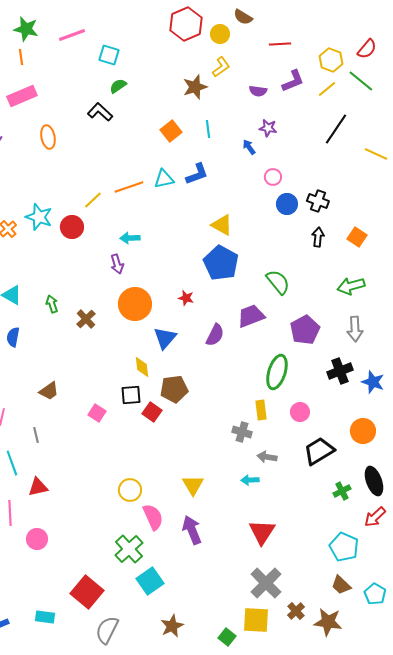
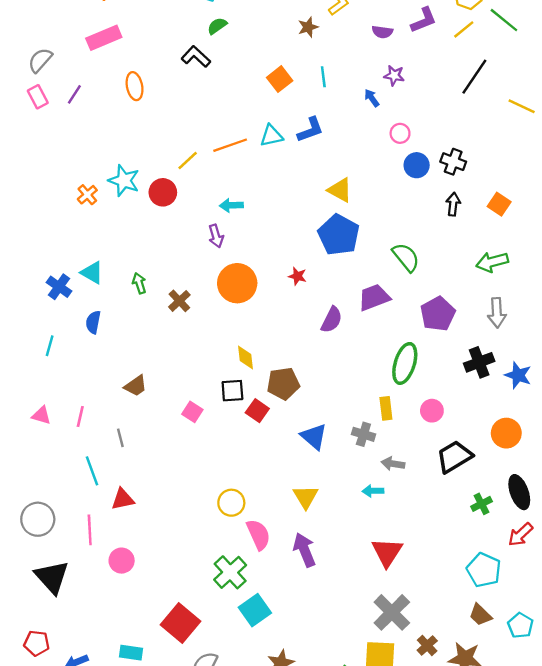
brown star: (195, 87) -> (308, 27), size x0.7
blue triangle: (165, 338) -> (314, 437), moved, turned -30

